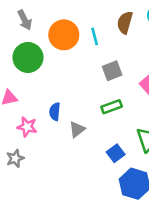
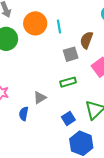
brown semicircle: (125, 23) -> (87, 40), moved
blue semicircle: (55, 112) -> (24, 114), moved

